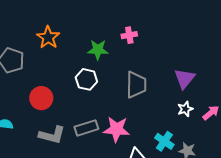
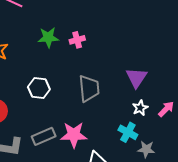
green star: (98, 50) -> (48, 37), moved
cyan cross: (164, 141) -> (128, 132), moved

